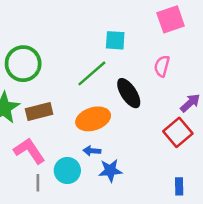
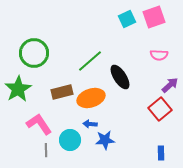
cyan square: (115, 40) -> (127, 19), moved, turned -30
pink semicircle: (162, 66) -> (159, 55), moved, turned -102
brown rectangle: (39, 112) -> (62, 92), moved

